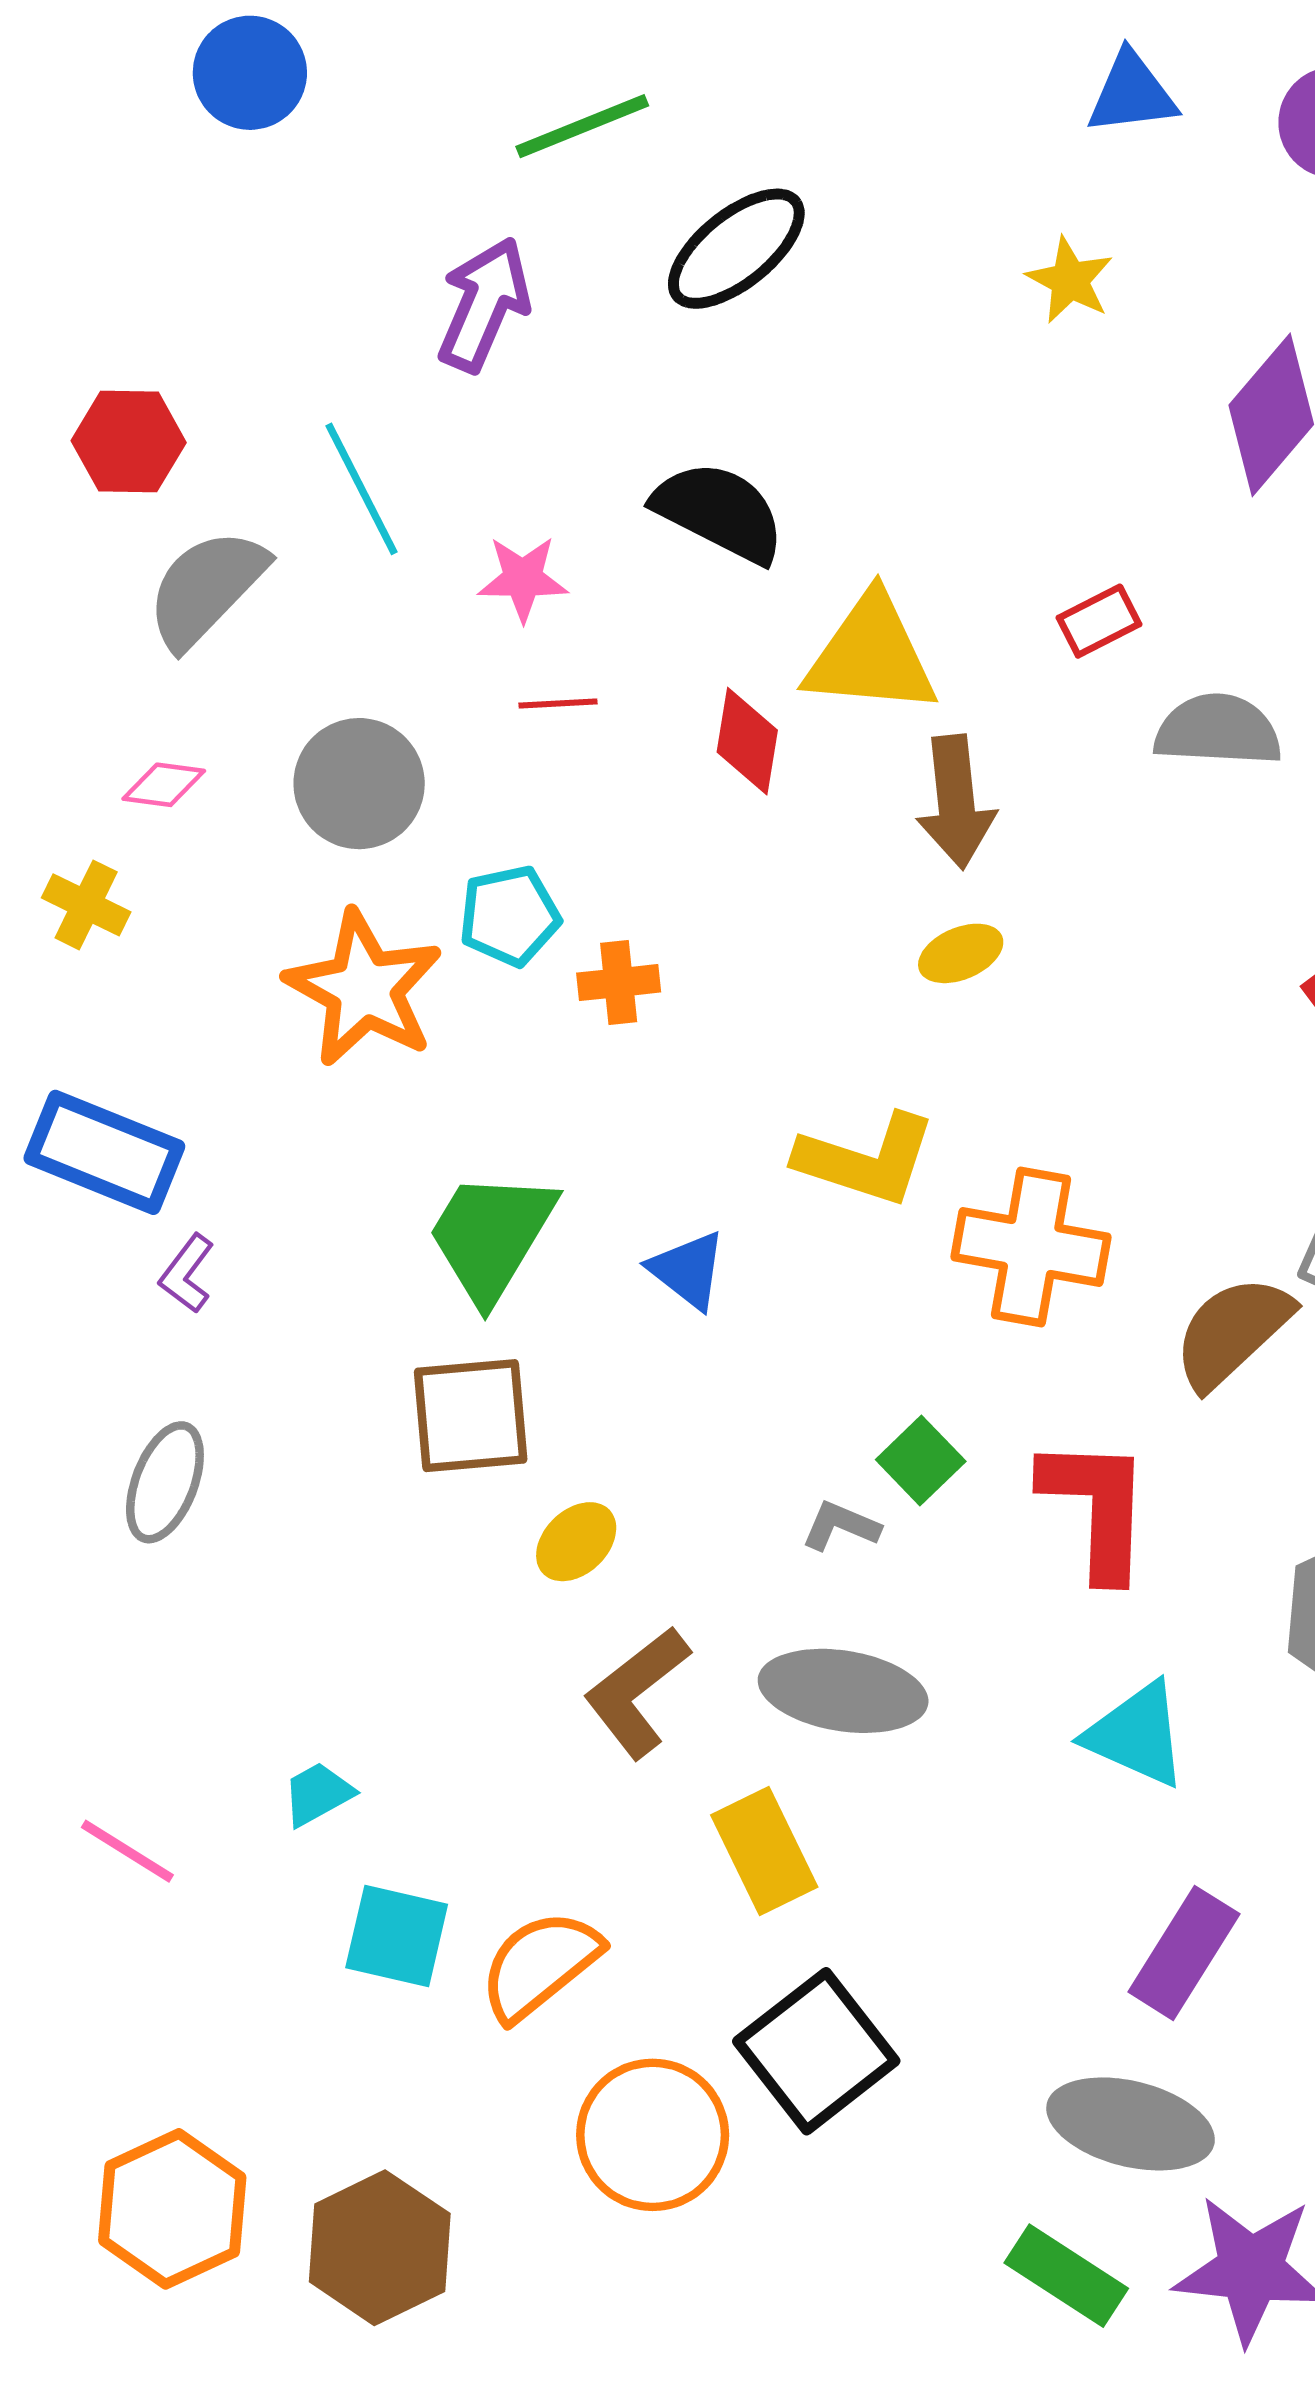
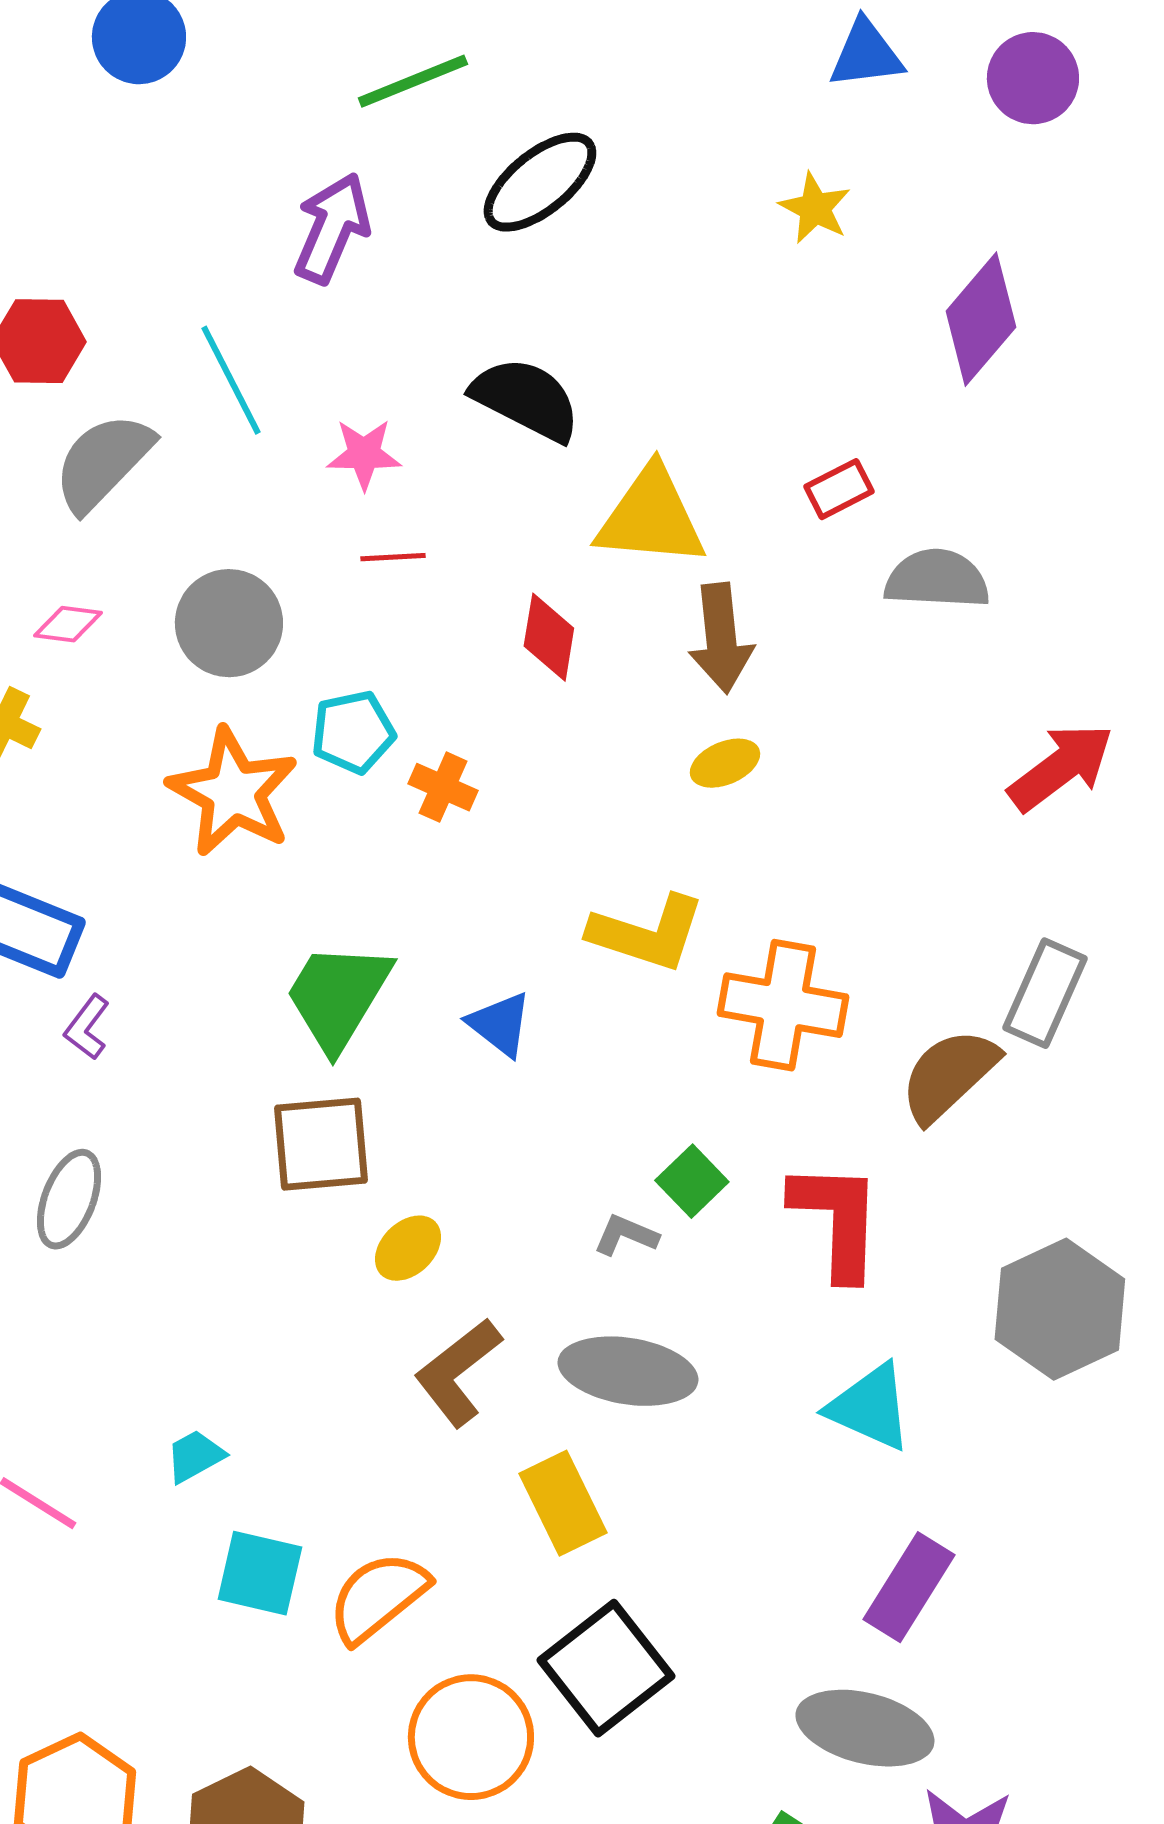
red diamond: (747, 741) -> (549, 637), moved
orange cross: (619, 983) -> (443, 787), turned 30

